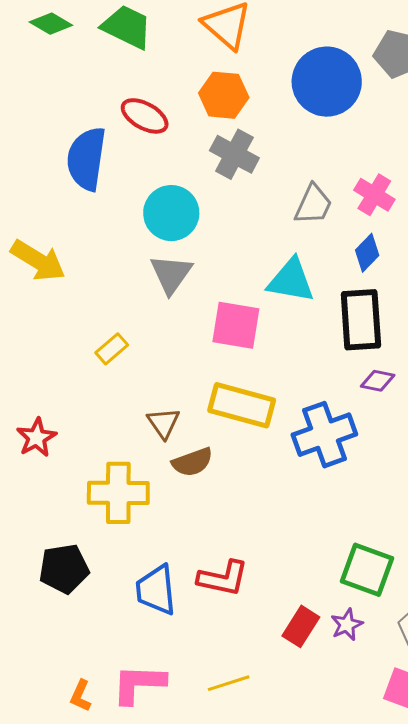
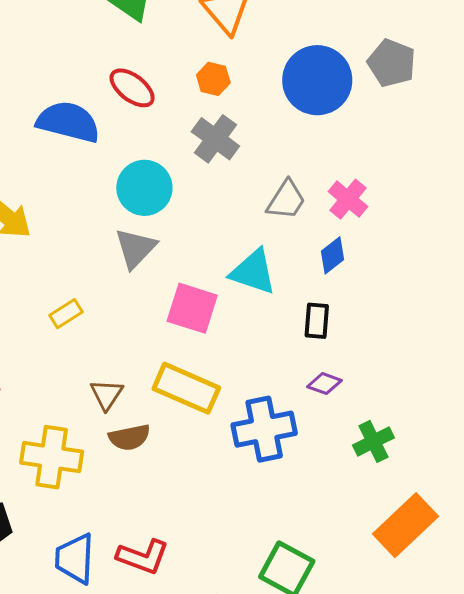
orange hexagon: (224, 95) -> (213, 79), size x0.7
blue semicircle: (86, 159) -> (68, 122), turned 88
black rectangle: (361, 320) -> (317, 321), size x0.6

